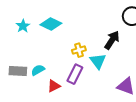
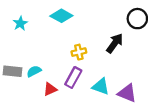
cyan diamond: (51, 24) -> (61, 16), moved
cyan triangle: (98, 61) -> (101, 86), moved, turned -36

